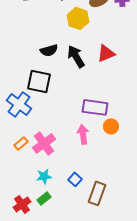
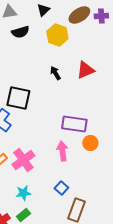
black semicircle: (49, 50) -> (20, 32), moved
black arrow: (76, 56) -> (55, 73), size x0.6
blue square: (75, 179) -> (61, 188), moved

